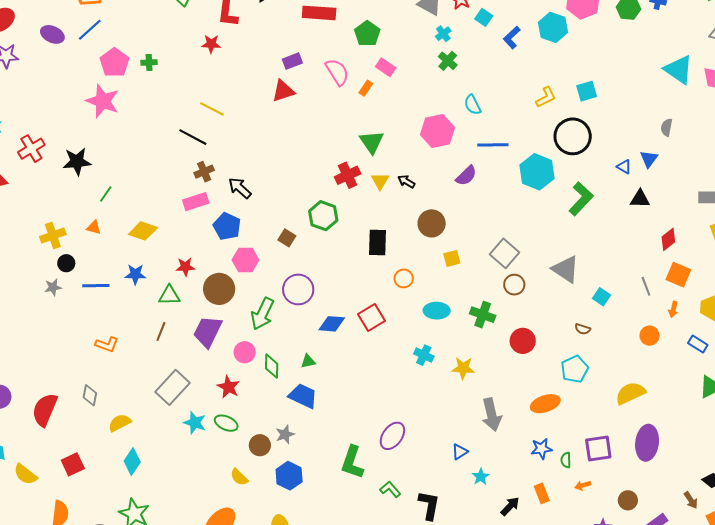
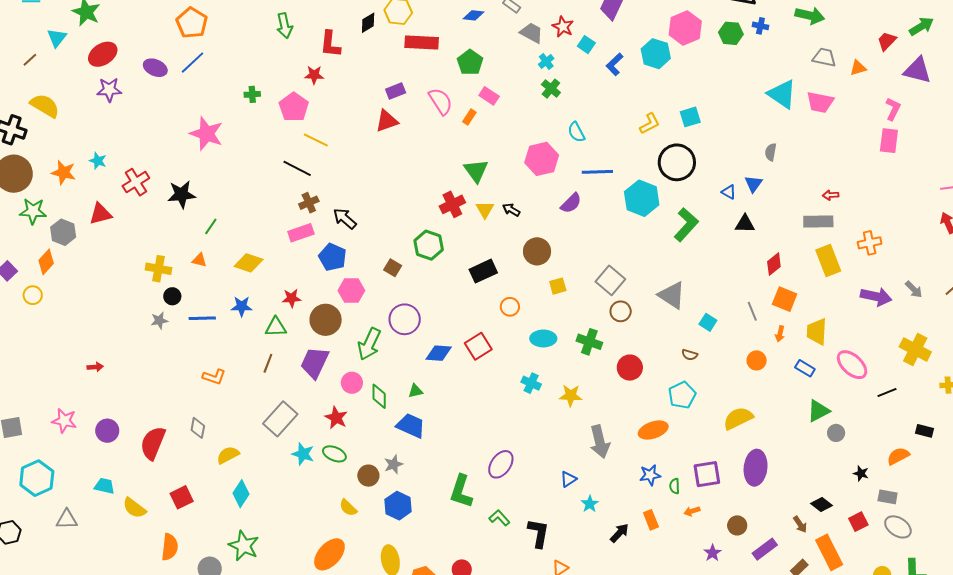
pink pentagon: (114, 63) -> (294, 107), moved
yellow cross: (53, 236) -> (158, 269), turned 30
black rectangle: (377, 242) -> (483, 271), turned 64

